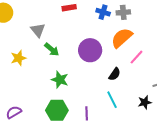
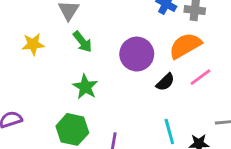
black semicircle: (115, 74) -> (165, 82), moved
cyan line: (112, 100) -> (169, 132), moved

